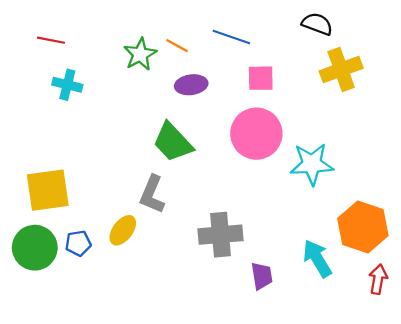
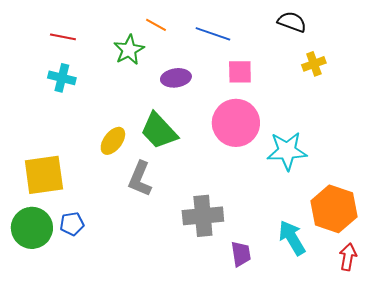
red line: (51, 40) -> (63, 37), moved
orange line: (177, 46) -> (156, 25), moved
yellow cross: (341, 70) -> (314, 64), size x0.6
yellow ellipse: (123, 230) -> (113, 141), moved

